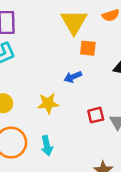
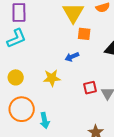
cyan arrow: (47, 146) -> (45, 120), moved

